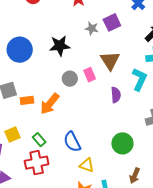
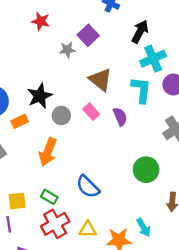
black star: (60, 46) -> (40, 96), moved
pink rectangle: (90, 75) -> (91, 112), moved
orange rectangle: (27, 100) -> (20, 121), moved
yellow square: (13, 135) -> (17, 201), turned 35
yellow triangle: (87, 165) -> (88, 229), moved

